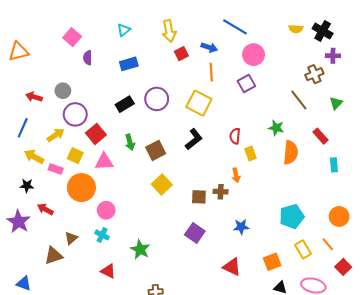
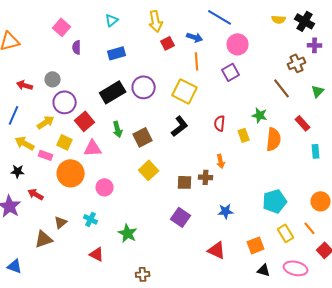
black rectangle: (125, 104) -> (113, 92), size x1.4
yellow rectangle: (250, 154) -> (244, 135), moved
pink circle: (106, 210) -> (105, 187), moved

